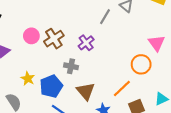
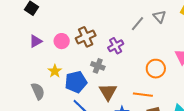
pink circle: (31, 36) -> (62, 41), moved
orange circle: (141, 64) -> (156, 69), moved
orange line: (122, 88) -> (143, 95), turned 42

